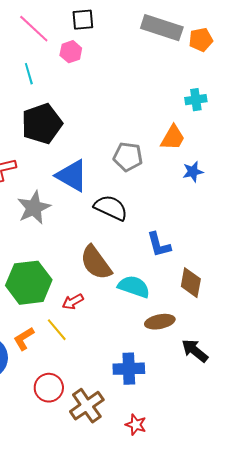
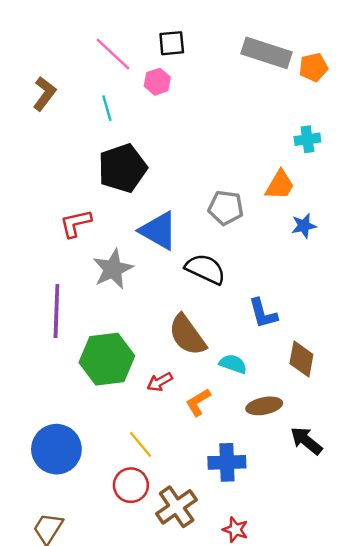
cyan semicircle: (134, 287) -> (233, 364), size x0.7
yellow line: (57, 330) -> (141, 444), moved
orange L-shape: (24, 339) -> (198, 402), moved

